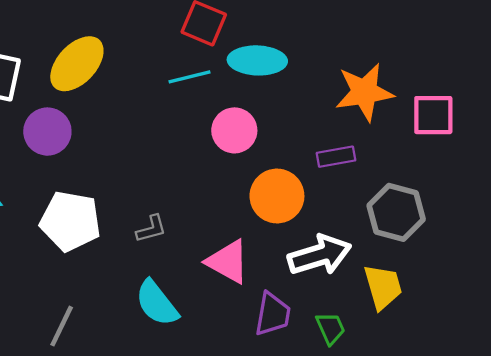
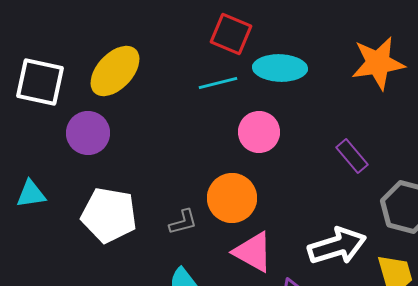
orange star: (364, 92) -> (378, 63), moved
purple rectangle: (336, 157) -> (352, 156), turned 60
orange circle: (277, 196) -> (232, 198), moved

